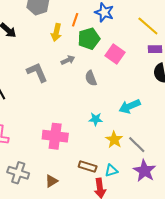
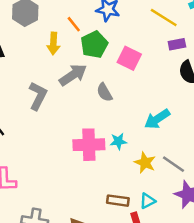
orange line: (75, 20) -> (74, 24), turned -48
gray arrow: (68, 60) -> (73, 75), size x1.6
gray L-shape: (37, 72) -> (38, 96), turned 60
pink cross: (55, 136) -> (89, 145), moved

